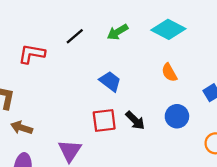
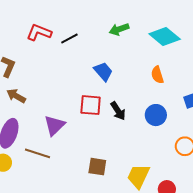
black line: (75, 36) -> (69, 39), moved

